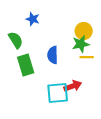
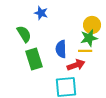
yellow line: (87, 57) -> (85, 51), moved
red arrow: (73, 86) -> (76, 65), moved

